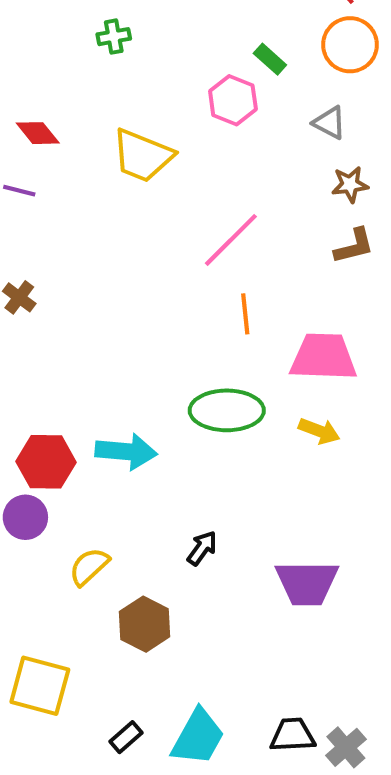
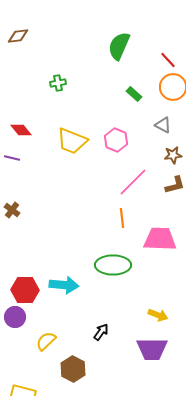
pink hexagon: (233, 100) -> (116, 140), moved
pink line: (231, 240) -> (133, 182), moved
yellow arrow: (319, 431) -> (158, 315), moved

